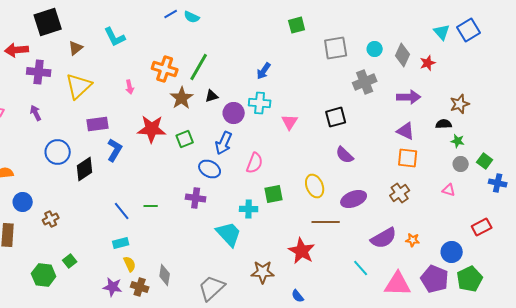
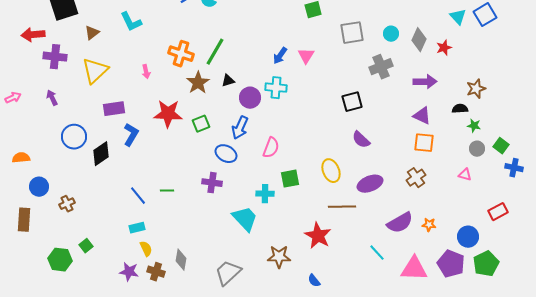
pink triangle: (290, 122) -> (306, 56), moved

